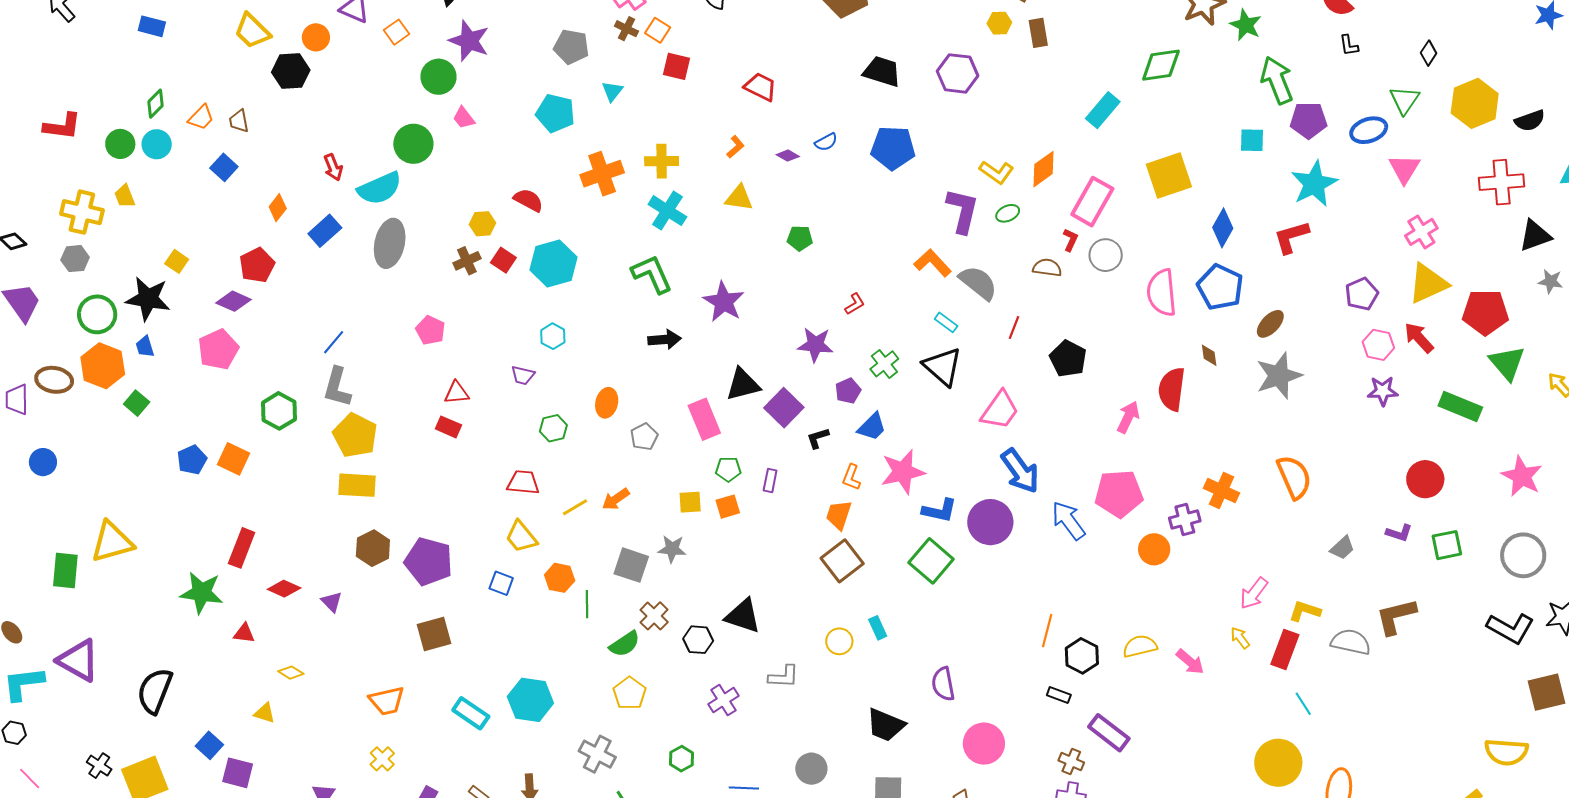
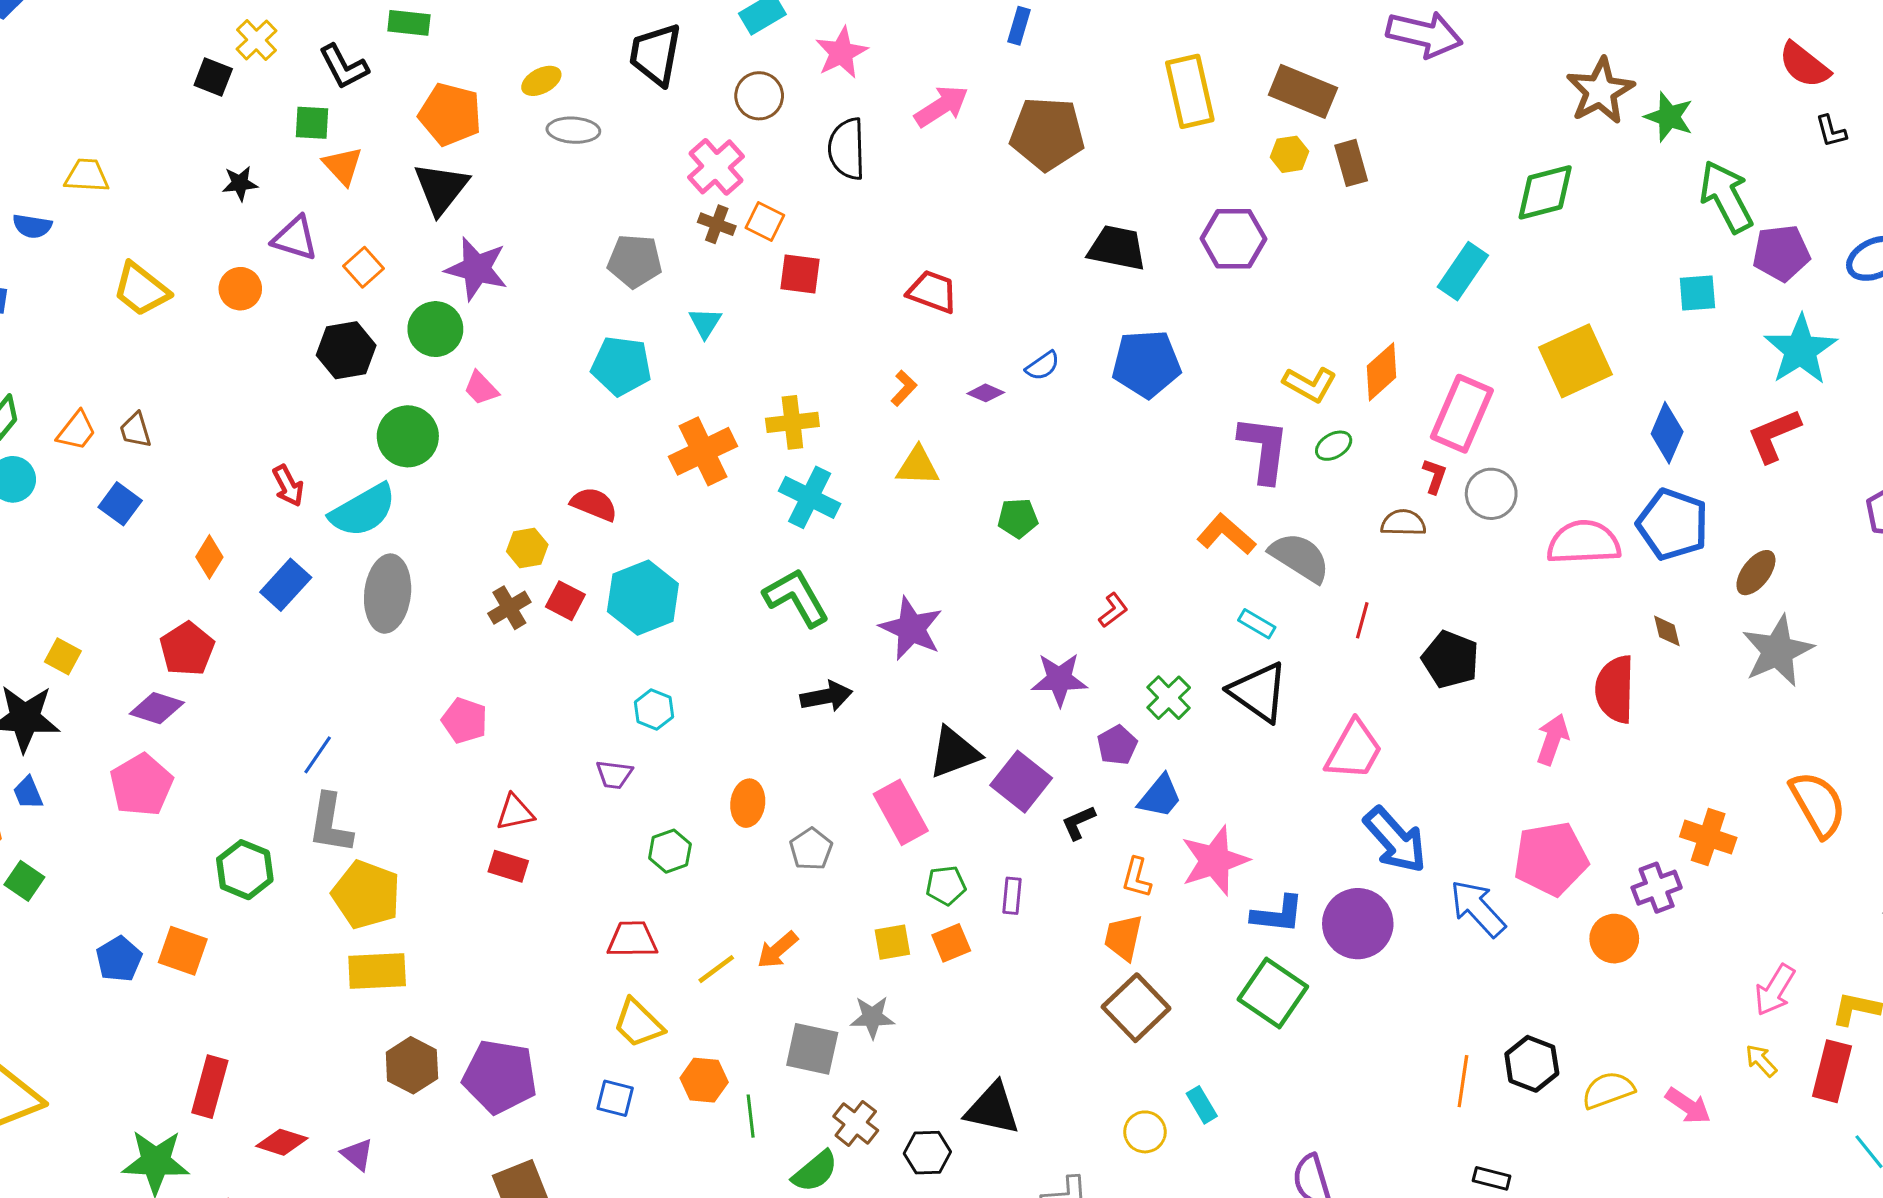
black hexagon: (291, 71) -> (346, 350), moved
pink semicircle: (1162, 293) -> (1584, 542), turned 99
black hexagon: (1082, 656) -> (1532, 1064), moved

